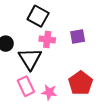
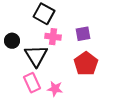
red pentagon: (81, 83) -> (86, 64), moved

